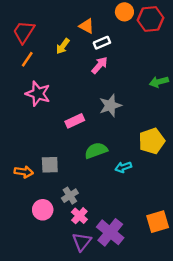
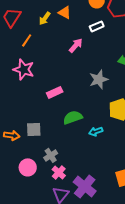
white rectangle: (102, 43) -> (97, 26), moved
yellow arrow: (63, 46) -> (45, 18), moved
orange line: (27, 59) -> (27, 40), moved
gray star: (110, 105) -> (99, 79), moved

